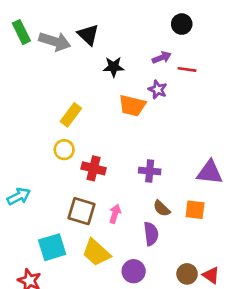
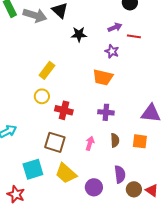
orange trapezoid: (132, 106) -> (103, 77), moved
brown semicircle: (162, 208) -> (115, 140), turned -136
pink arrow: (115, 214) -> (90, 143), moved
purple semicircle: (151, 234) -> (120, 174), moved

